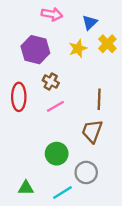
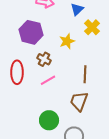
yellow star: (78, 48) -> (67, 41), moved

